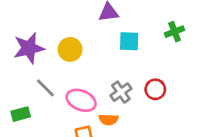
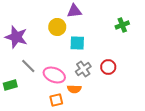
cyan square: (129, 41) -> (77, 43), moved
purple star: (29, 48) -> (16, 37), turned 30
yellow circle: (70, 49) -> (57, 27), moved

